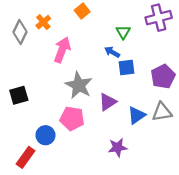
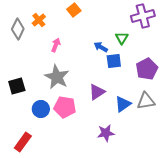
green triangle: (123, 32) -> (122, 38), moved
pink arrow: (62, 50) -> (56, 45), size x0.6
gray star: (79, 85) -> (57, 77), moved
blue circle: (45, 135) -> (41, 109), moved

